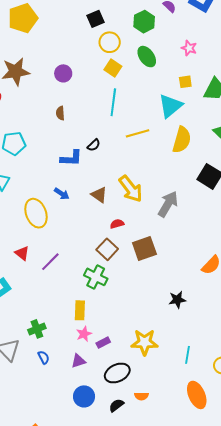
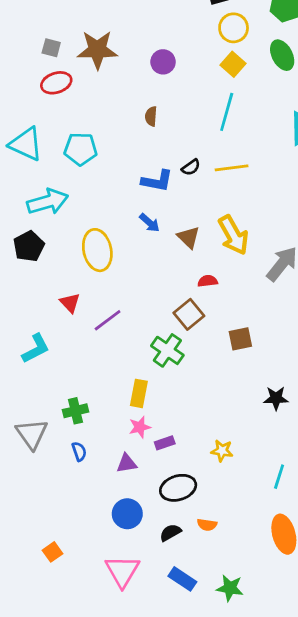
yellow line: (138, 133) -> (232, 168), moved
blue arrow: (62, 194) -> (150, 223), moved
brown square: (144, 248) -> (240, 339), moved, size x0.7
yellow star: (145, 342) -> (222, 451), size x0.6

